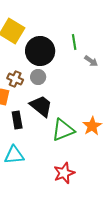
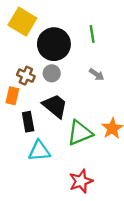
gray arrow: (91, 61) -> (97, 74), moved
cyan triangle: (14, 155) -> (39, 151), moved

